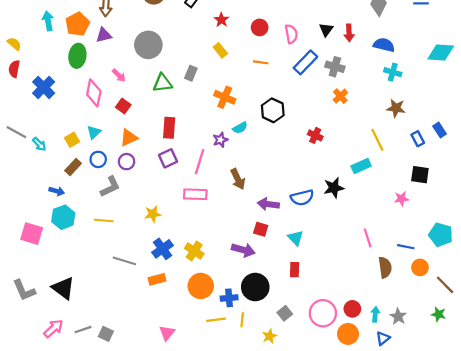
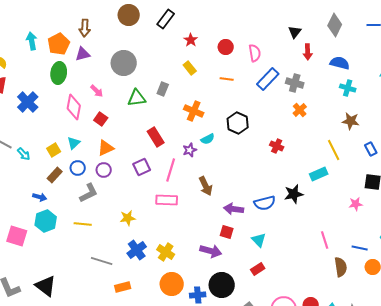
black triangle: (326, 30) -> (295, 32), moved
red rectangle: (169, 128) -> (156, 137), moved, turned -36
red rectangle: (295, 270) -> (258, 269), turned 56
orange rectangle: (157, 279) -> (123, 287), moved

